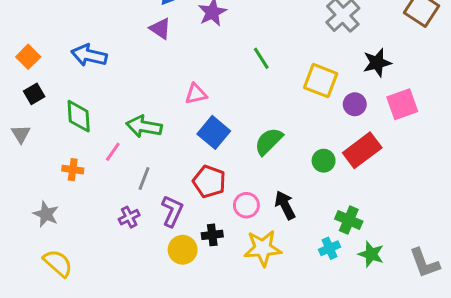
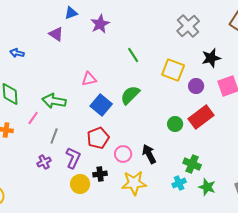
purple triangle: (160, 29) -> (56, 34), moved
blue arrow: (89, 55) -> (17, 53), size x0.6
green semicircle: (269, 141) -> (130, 95), moved
red pentagon: (209, 181) -> (98, 138), turned 30

